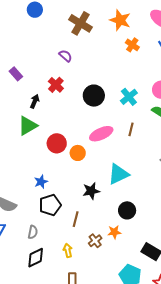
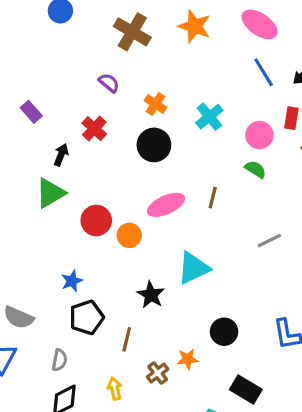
orange cross: (132, 45) -> (156, 104), moved
cyan cross: (129, 97) -> (209, 117), moved
black star: (91, 191) -> (151, 295), turned -30
black circle: (127, 210) -> (224, 332), moved

